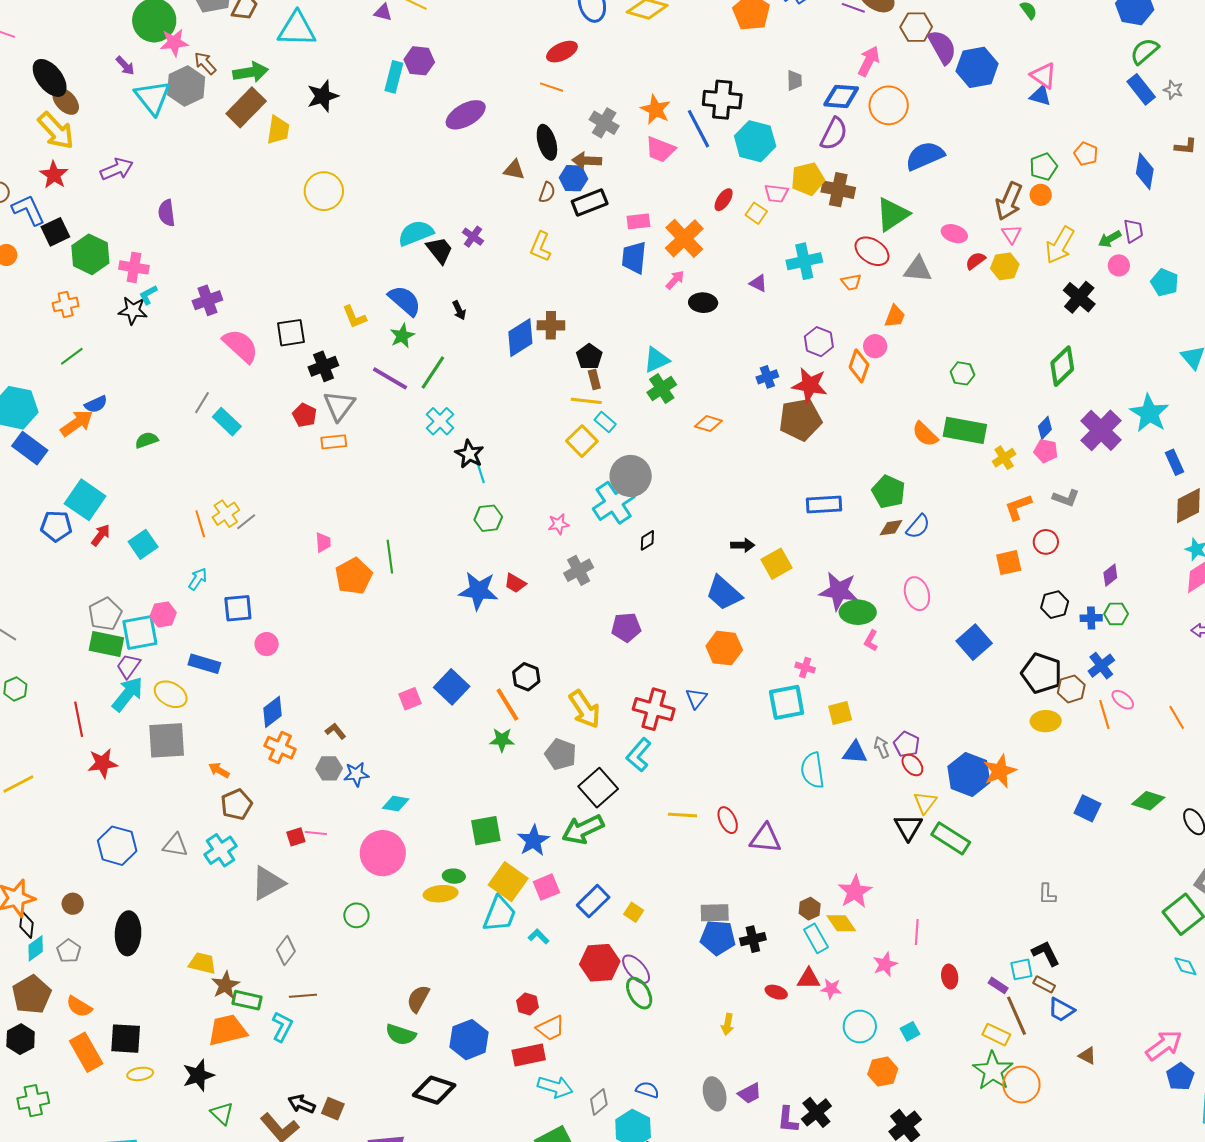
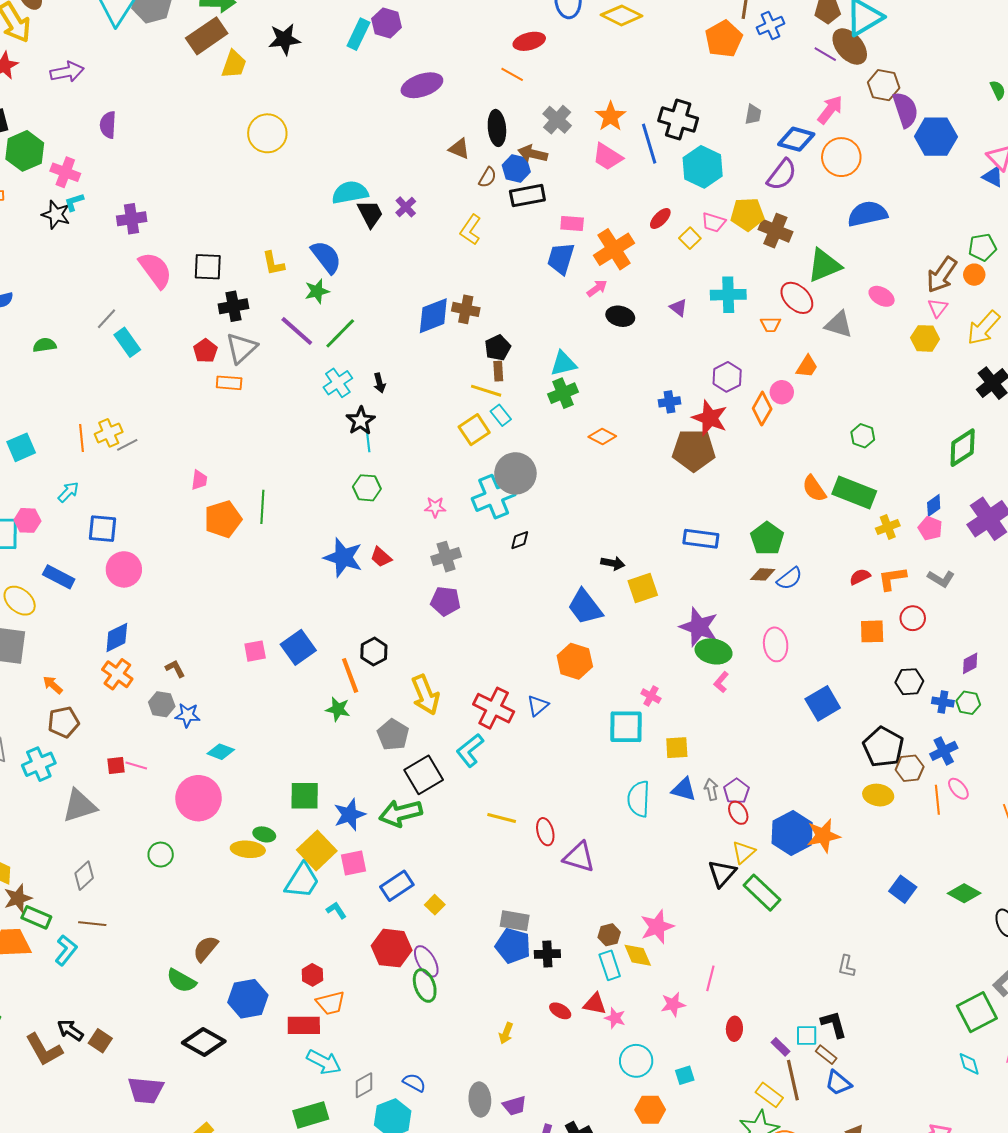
red semicircle: (975, 261) -> (860, 577), moved
black arrow: (459, 310) -> (380, 383), moved
purple pentagon: (626, 627) -> (446, 601), moved
pink circle: (267, 644) -> (124, 569), size x1.5

